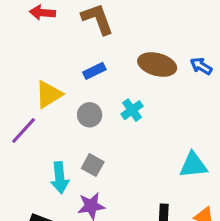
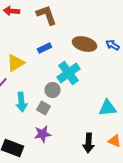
cyan cross: (132, 110) -> (69, 73), size x1.6
gray circle: (90, 115) -> (53, 90), moved
cyan arrow: (60, 178) -> (22, 102), moved

